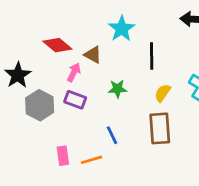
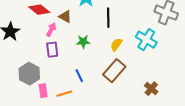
purple rectangle: (75, 100) -> (52, 50), turned 63
gray hexagon: (40, 105) -> (29, 74), moved
brown rectangle: (160, 128) -> (114, 71), turned 45

